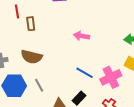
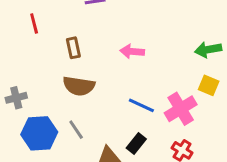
brown rectangle: (31, 24) -> (73, 48), moved
brown semicircle: (32, 57) -> (79, 86), moved

